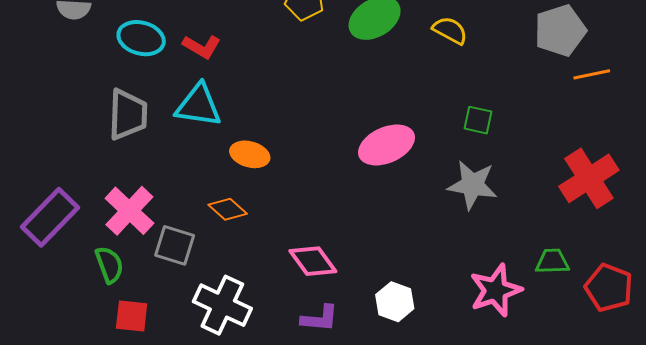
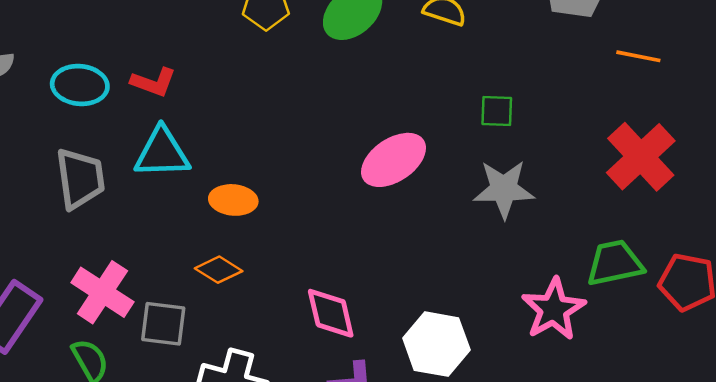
orange line: (592, 74) -> (638, 56), moved, turned 33
pink diamond: (313, 261) -> (331, 313), turned 33
green trapezoid: (552, 261) -> (615, 263), size x1.4
white hexagon: (395, 302) -> (436, 344), size x1.4

